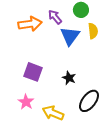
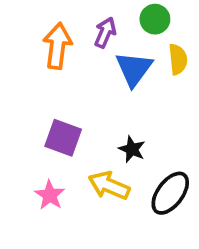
purple arrow: (55, 17) -> (105, 33), turned 63
orange arrow: (30, 24) -> (57, 46), turned -75
yellow arrow: (53, 113) -> (109, 186), moved

